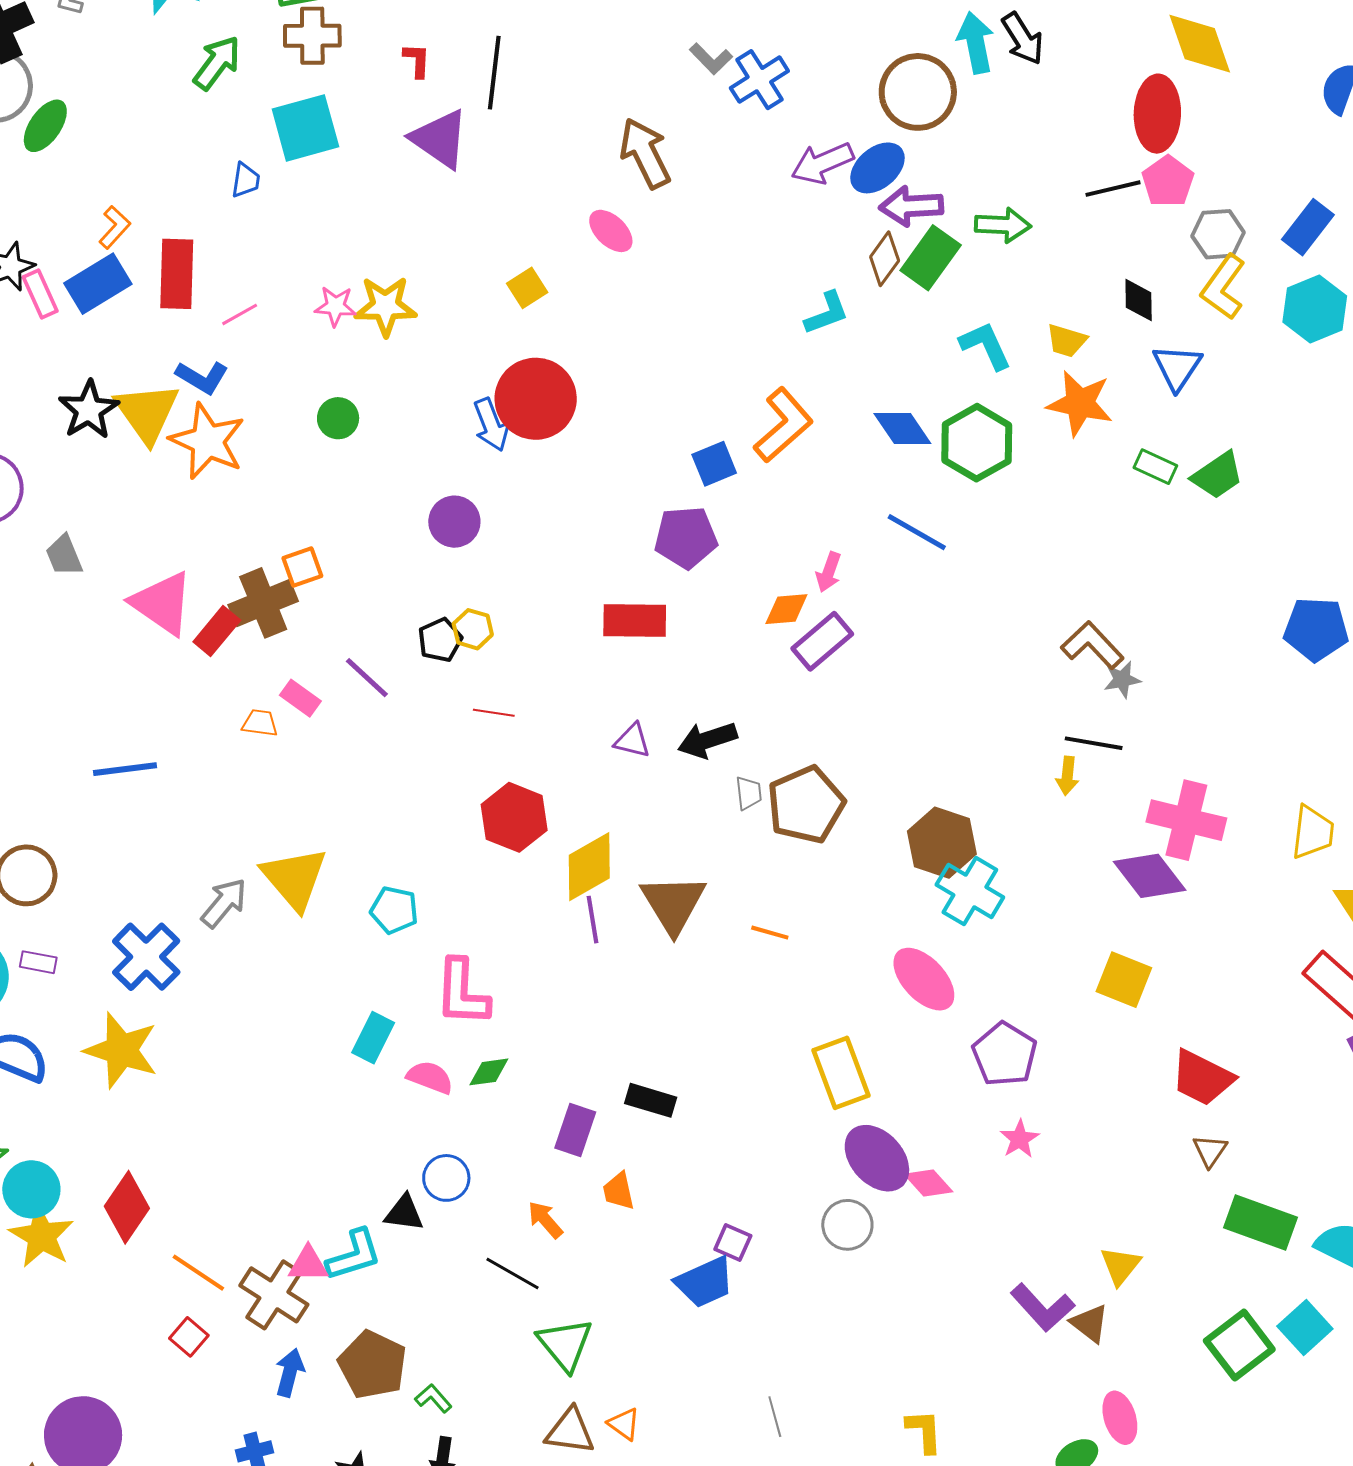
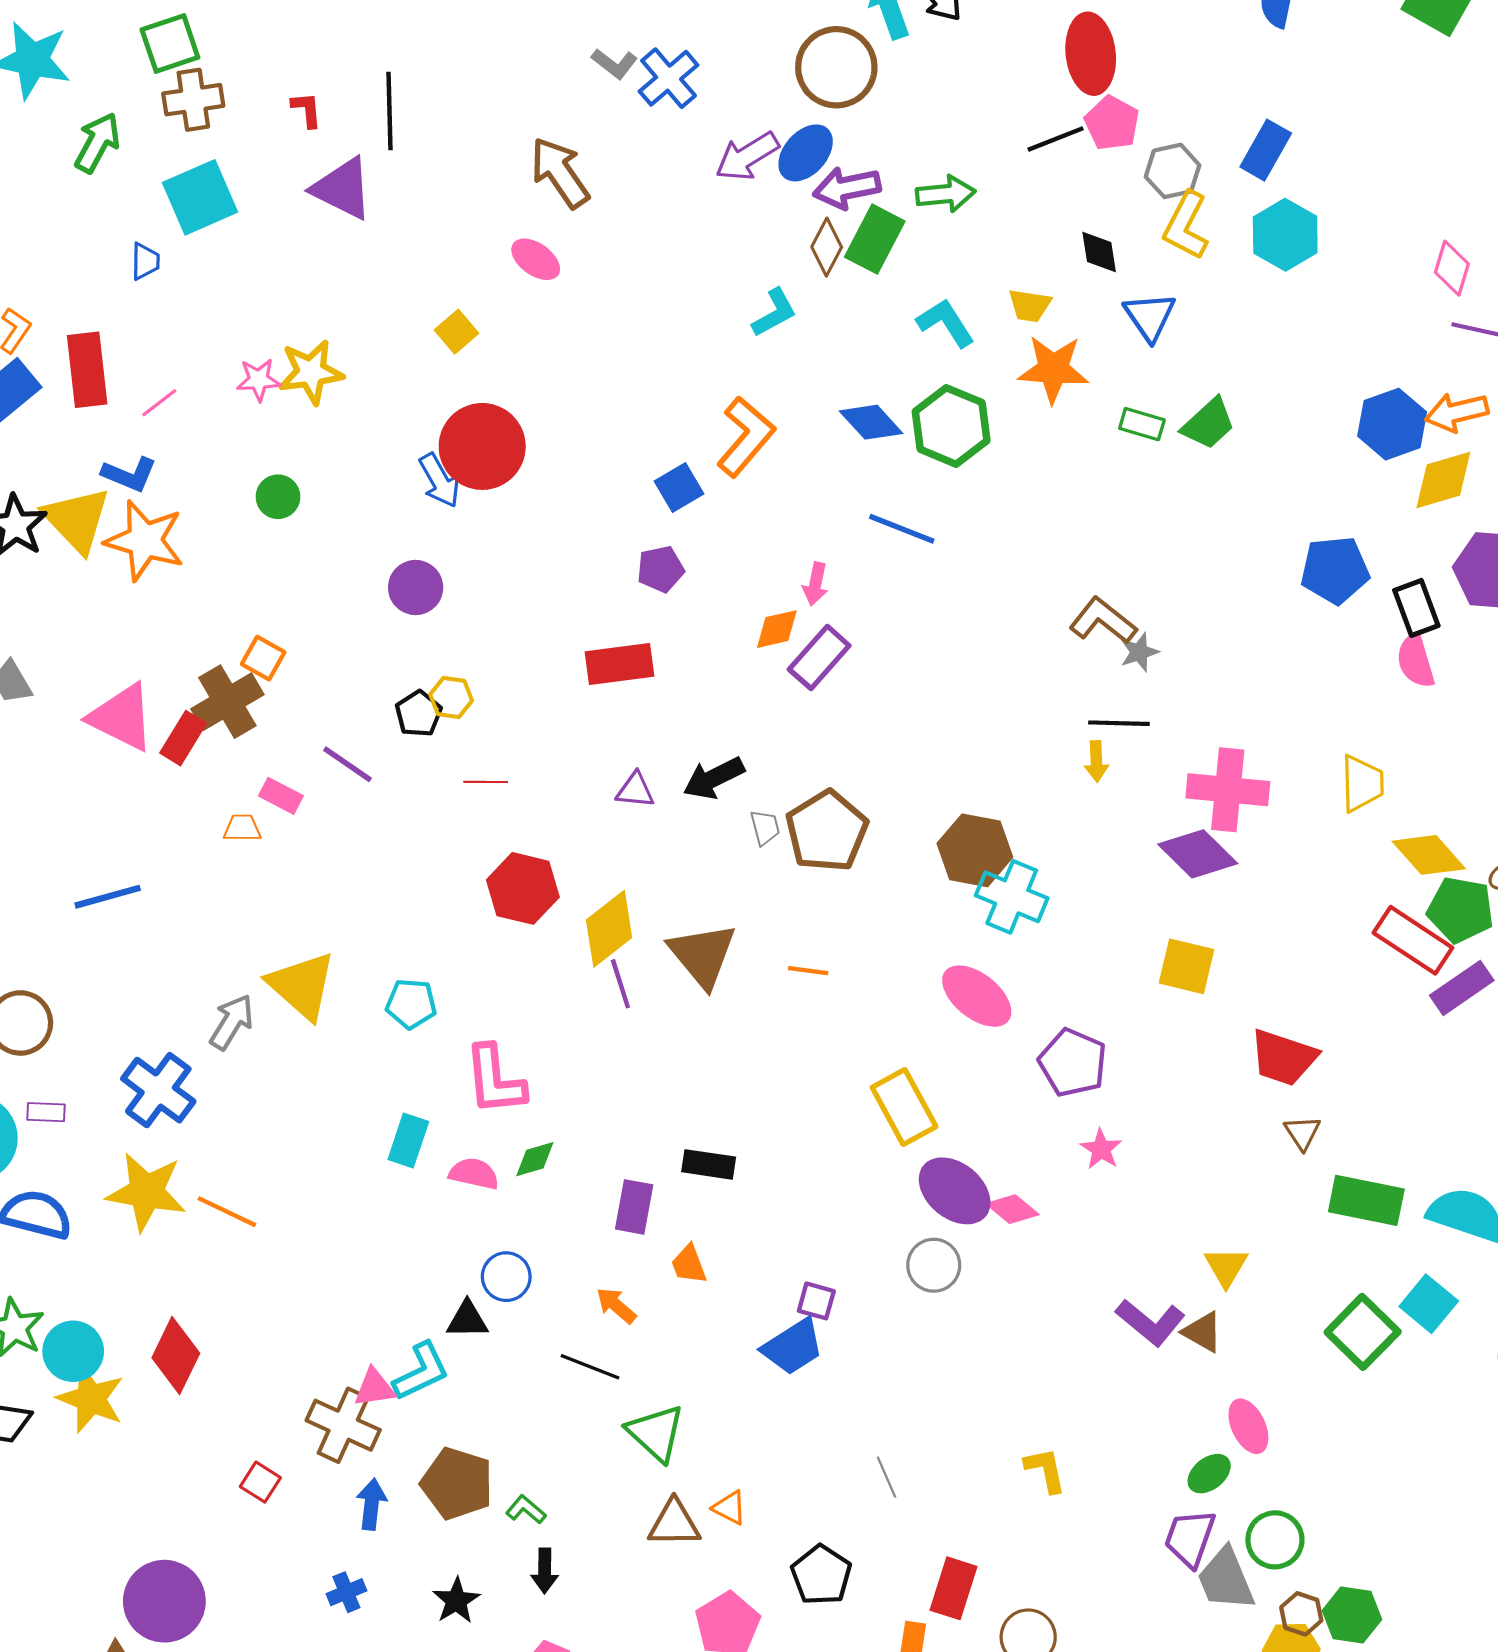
purple pentagon: (686, 537) -> (661, 569), size x0.7
orange square: (302, 567) -> (263, 658), turned -33
orange line: (198, 1273) -> (227, 1212), moved

